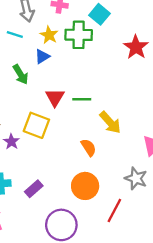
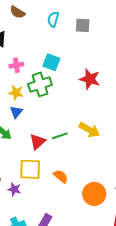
red triangle: (55, 97) -> (38, 142), turned 36
yellow arrow: (110, 122) -> (89, 130), moved
orange semicircle: (89, 147) -> (61, 176), moved
orange circle: (85, 186) -> (94, 194), moved

